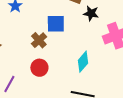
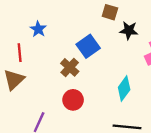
blue square: (56, 24) -> (88, 46), turned -30

